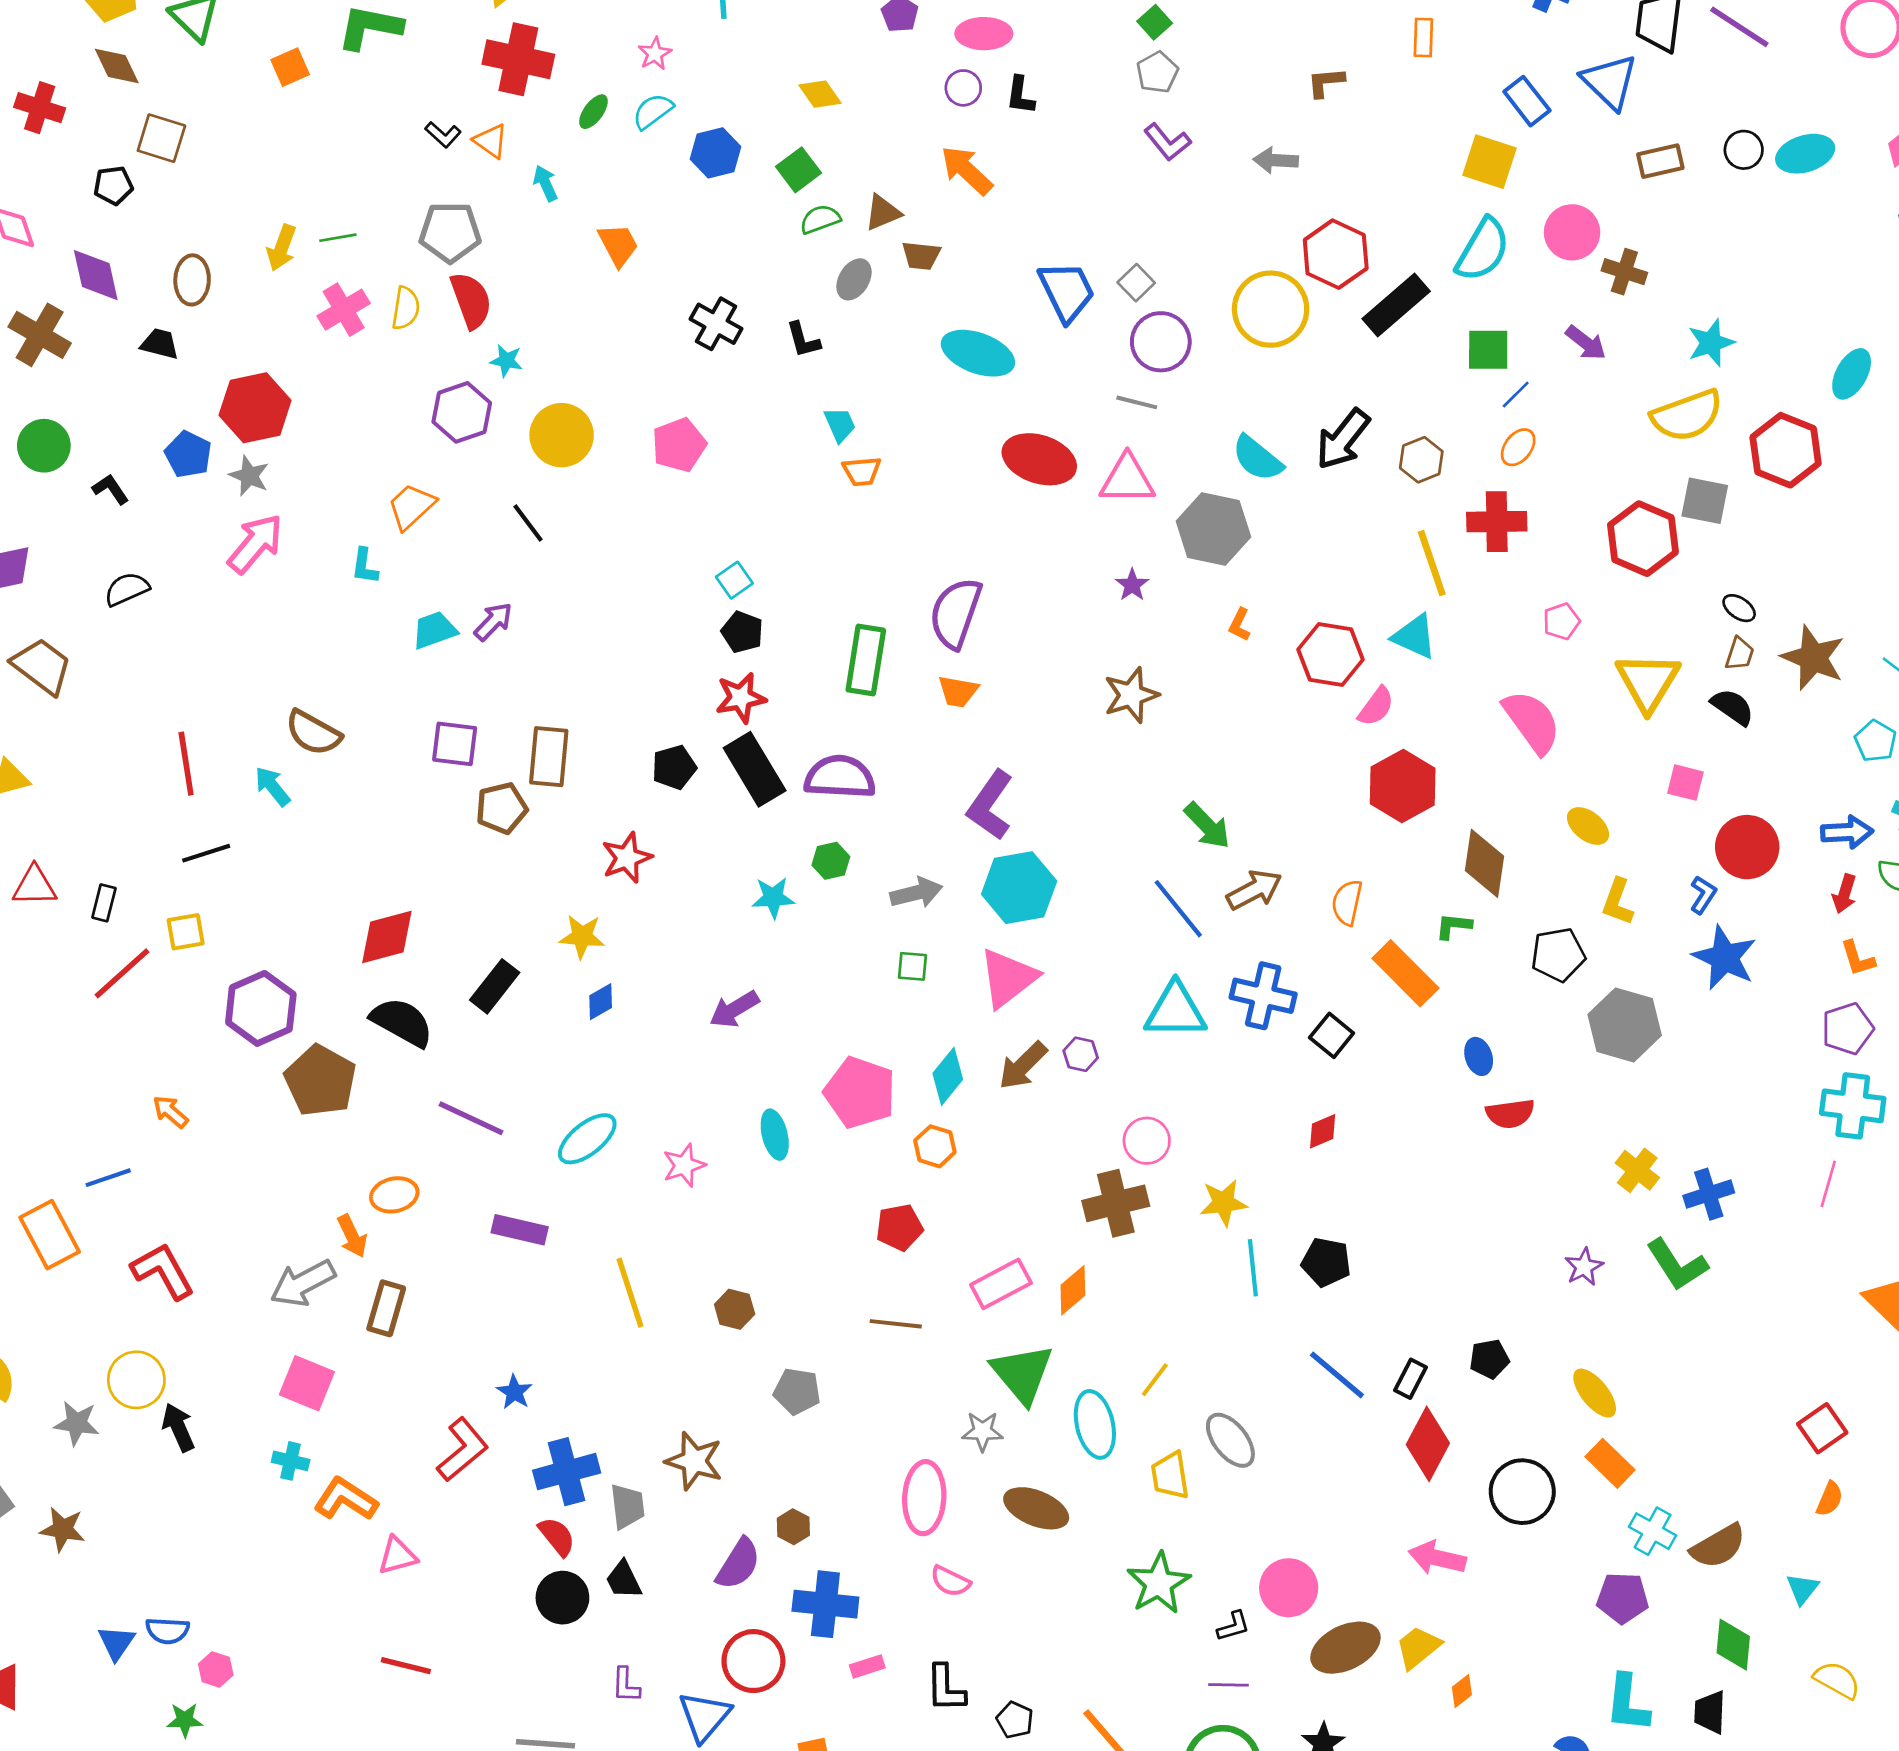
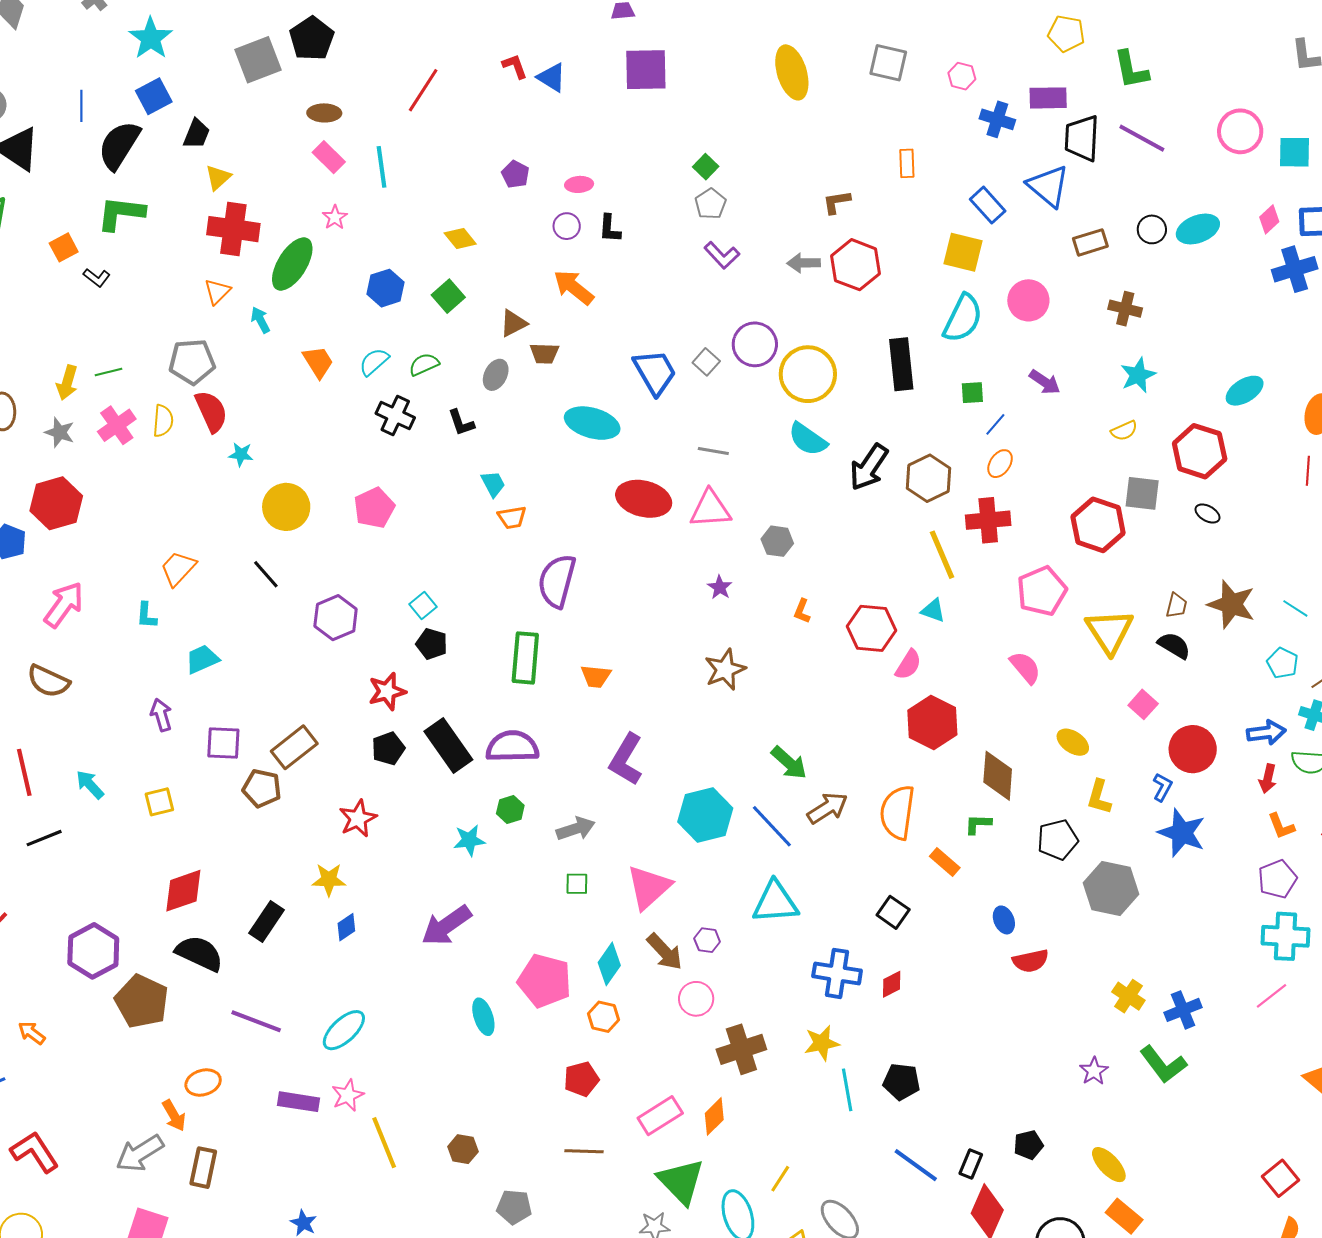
pink ellipse: (984, 34) -> (579, 184), size x0.7
cyan semicircle: (653, 111) -> (374, 362), moved
green ellipse: (593, 112) -> (292, 264), size x2.0
black L-shape: (443, 135) -> (97, 278), moved
orange triangle: (491, 141) -> (217, 292), turned 44
green semicircle: (820, 219) -> (424, 364), moved
red hexagon: (1336, 254) -> (856, 265), moved
brown cross: (1624, 272) -> (1125, 309), moved
black rectangle: (1396, 305) -> (901, 364), turned -51
purple circle: (1161, 342) -> (755, 344), moved
green square: (1488, 350) -> (972, 393), size x0.7
cyan ellipse: (1852, 374) -> (1245, 391), turned 33
purple hexagon: (462, 412) -> (336, 618), moved
yellow semicircle: (1687, 415) -> (1124, 431), size x0.5
cyan semicircle: (1257, 458) -> (808, 439), moved
brown hexagon: (1421, 460) -> (928, 478), size x1.4
gray star: (249, 476) -> (60, 432), moved
gray hexagon: (1213, 529) -> (777, 541), size x0.6
black ellipse: (1739, 608) -> (1207, 513), moved
purple semicircle: (956, 613) -> (557, 581), moved
pink pentagon: (1561, 621) -> (1042, 591), size x1.8
purple arrow: (493, 622) -> (161, 715), moved, turned -56
cyan triangle: (1415, 637) -> (933, 610), size x0.7
red star: (741, 698) -> (387, 691), moved
pink semicircle: (1532, 722) -> (1025, 668), size x0.7
brown semicircle: (313, 733) -> (48, 681), moved
brown rectangle: (549, 757) -> (294, 747), turned 51
pink square: (1685, 783) -> (1143, 704), turned 32
brown pentagon: (502, 808) -> (262, 788), turned 30
cyan hexagon: (1019, 888) -> (705, 815), moved
orange semicircle: (1347, 902) -> (897, 812), size x1.6
yellow square: (186, 932) -> (159, 802), moved
orange rectangle: (1405, 973) -> (945, 862), size x0.6
blue cross: (1263, 996) -> (837, 973), moved
purple arrow: (734, 1009) -> (446, 925), size x1.4
brown arrow: (1023, 1066) -> (665, 952), turned -84
pink circle: (1147, 1141) -> (696, 999), moved
pink star: (684, 1165) -> (348, 1095), moved
pink line: (1828, 1184) -> (1272, 996), turned 40

